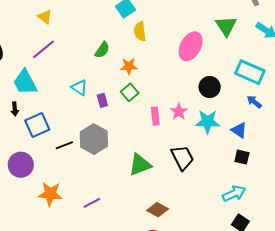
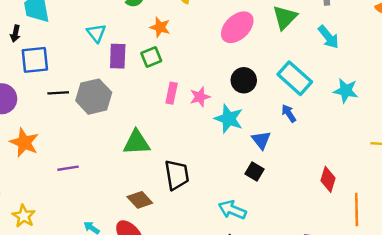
purple rectangle: (102, 100) -> (118, 56), size x1.5
black trapezoid: (182, 158) -> (177, 175), moved
cyan arrow: (234, 194) -> (232, 210), turned -150

